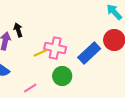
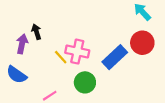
yellow line: (40, 53) -> (61, 57), turned 72

